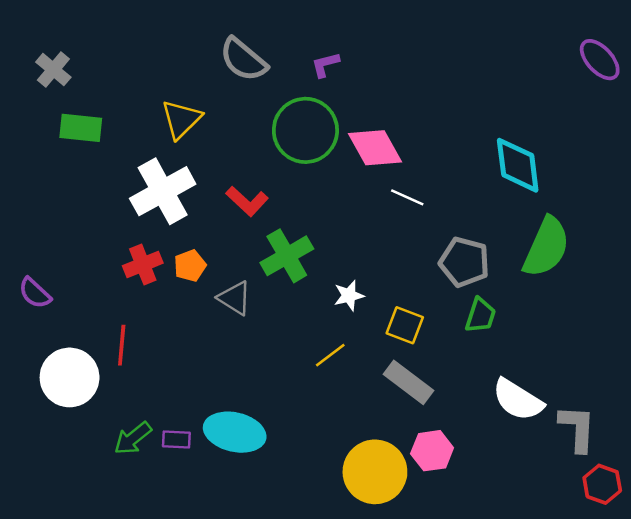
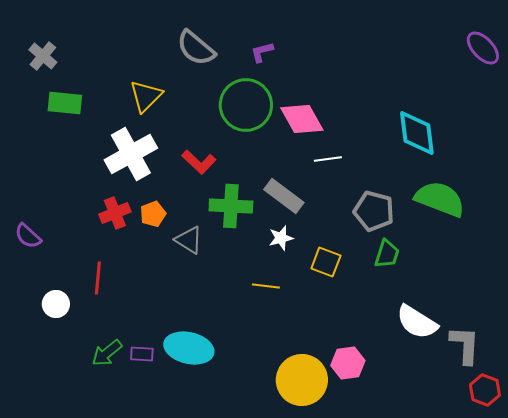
white line: (407, 197) -> (328, 159), turned -32
green semicircle: (546, 247) -> (440, 199), turned -93
green cross: (287, 256) -> (231, 206), turned 33
yellow line: (330, 355) -> (266, 286), turned 44
white circle: (70, 377) -> (56, 304), size x0.6
gray rectangle: (408, 382) -> (284, 196), moved

